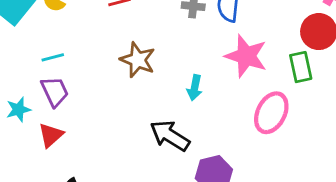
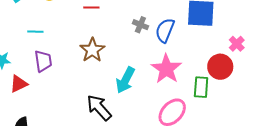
cyan arrow: (195, 88) -> (125, 80), size x1.5
purple trapezoid: (55, 92) -> (43, 61), moved

